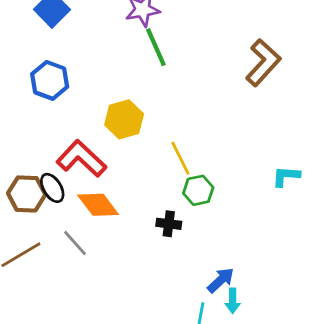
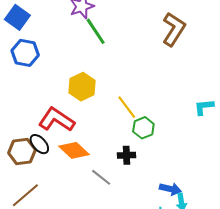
blue hexagon: (50, 80) -> (25, 53), moved
gray line: (75, 243) -> (101, 177), moved
blue arrow: (221, 280) -> (170, 189), turned 65

